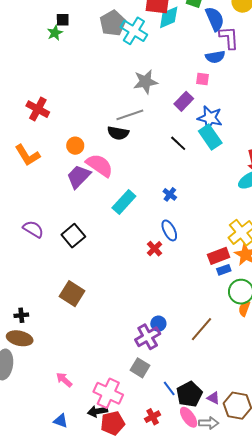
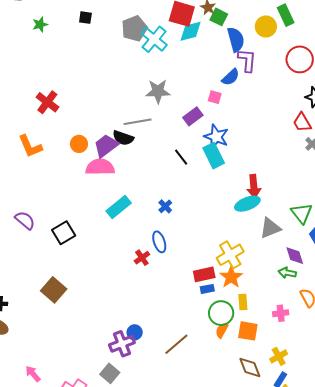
green star: (55, 33) -> (40, 24), moved
blue semicircle: (215, 57) -> (231, 77), turned -42
pink semicircle: (99, 165) -> (100, 167), turned -44
purple trapezoid: (79, 177) -> (106, 146), moved

